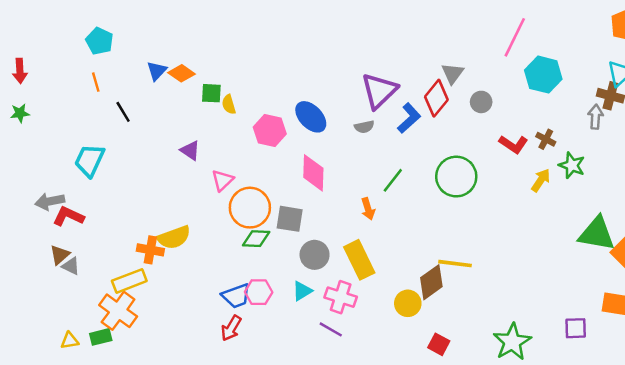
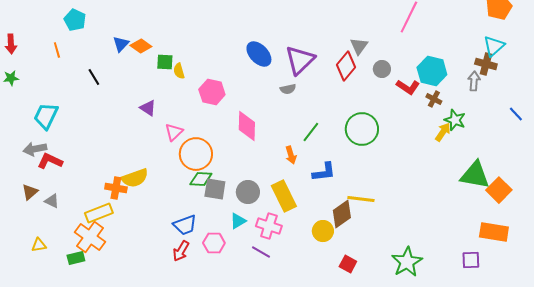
cyan hexagon: (543, 75) -> (432, 71), moved
orange line: (96, 82) -> (57, 50), moved
blue ellipse: (311, 117) -> (259, 54), moved
blue L-shape: (409, 118) -> (324, 172), moved, turned 35
red L-shape: (513, 144) -> (408, 87), moved
cyan trapezoid: (90, 160) -> (46, 116), moved
yellow arrow: (541, 180) -> (443, 132), moved
gray square: (290, 219) -> (215, 189), moved
brown triangle: (60, 255) -> (30, 192), moved
pink hexagon: (259, 292) -> (214, 243), moved
purple square: (576, 328) -> (471, 260), moved
yellow triangle: (70, 341) -> (39, 245), moved

